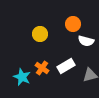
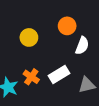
white semicircle: (86, 41) -> (82, 46), turned -84

